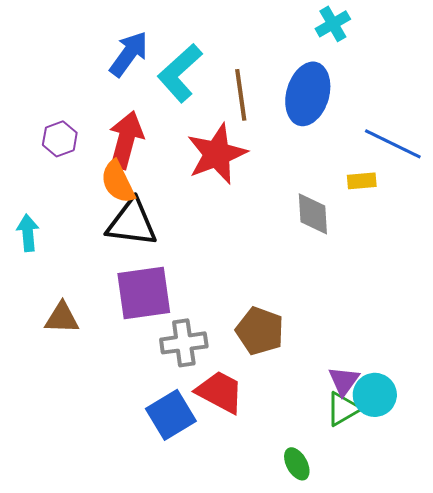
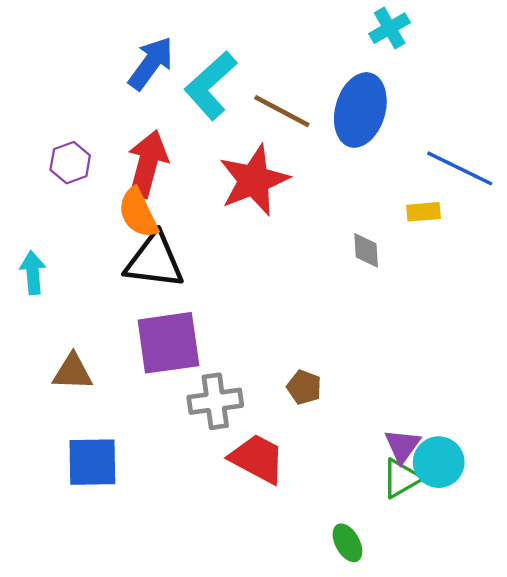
brown line: (241, 95) -> (282, 111), turned -54
gray diamond: (313, 214) -> (366, 250), size x0.7
brown pentagon: (260, 331) -> (304, 387), size x0.6
blue square: (171, 415) -> (92, 462), moved, turned 30

